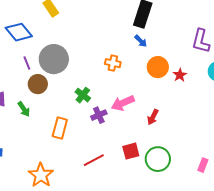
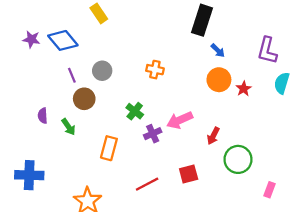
blue arrow: (141, 41) -> (218, 51), moved
gray circle: (54, 59) -> (102, 71), size x0.6
orange cross: (113, 63) -> (155, 70), moved
green circle: (158, 159) -> (238, 159), moved

